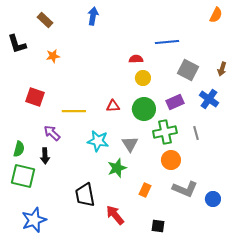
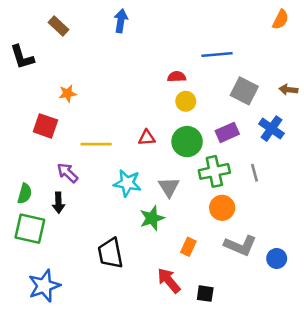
orange star: (53, 56) -> (68, 94), moved
brown arrow: (222, 69) -> (288, 90), turned 80
red arrow: (115, 215) -> (169, 281), moved

